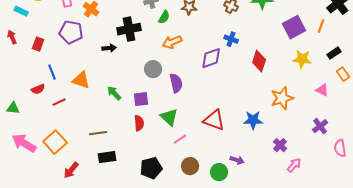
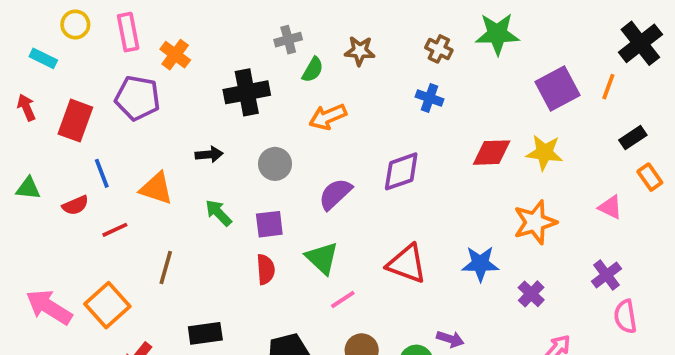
blue cross: (231, 39) -> (429, 98), moved
red rectangle: (38, 44) -> (75, 121), size x1.5
black arrow: (109, 48) -> (209, 154), moved
purple diamond: (211, 58) -> (401, 171), moved
yellow star: (302, 59) -> (544, 153), moved
red diamond: (259, 61) -> (492, 153), turned 70
gray circle: (153, 69) -> (275, 164), moved
purple semicircle: (176, 83) -> (335, 194), turned -120
green triangle: (13, 108) -> (28, 188), moved
brown line: (98, 133) -> (166, 267), moved, turned -66
purple cross: (280, 145) -> (531, 294), moved
pink semicircle: (340, 148) -> (625, 316), moved

